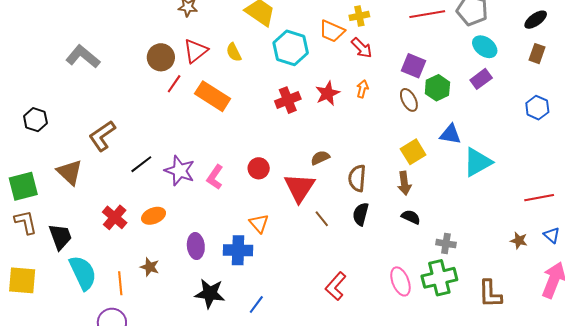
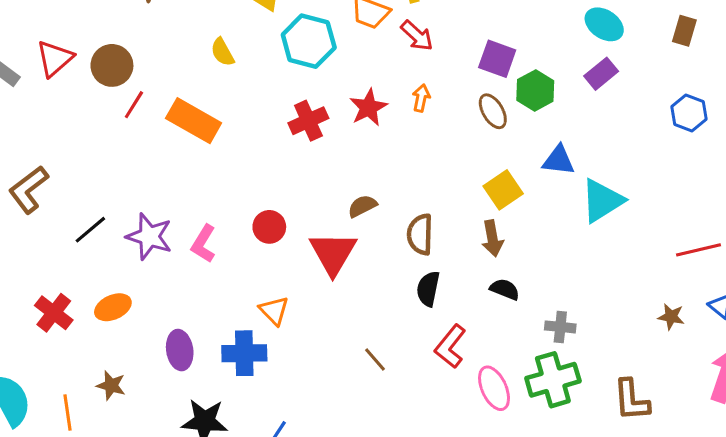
red triangle: (196, 51) -> (55, 58), moved
brown line: (322, 219) -> (375, 359), moved
red L-shape: (336, 286) -> (450, 346), moved

